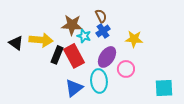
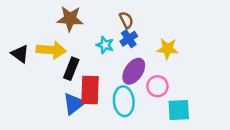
brown star: (72, 25) -> (70, 19), moved
red rectangle: (74, 56) -> (90, 90), moved, turned 30
blue triangle: (74, 88) -> (74, 104), moved
cyan square: (164, 88) -> (179, 110), moved

